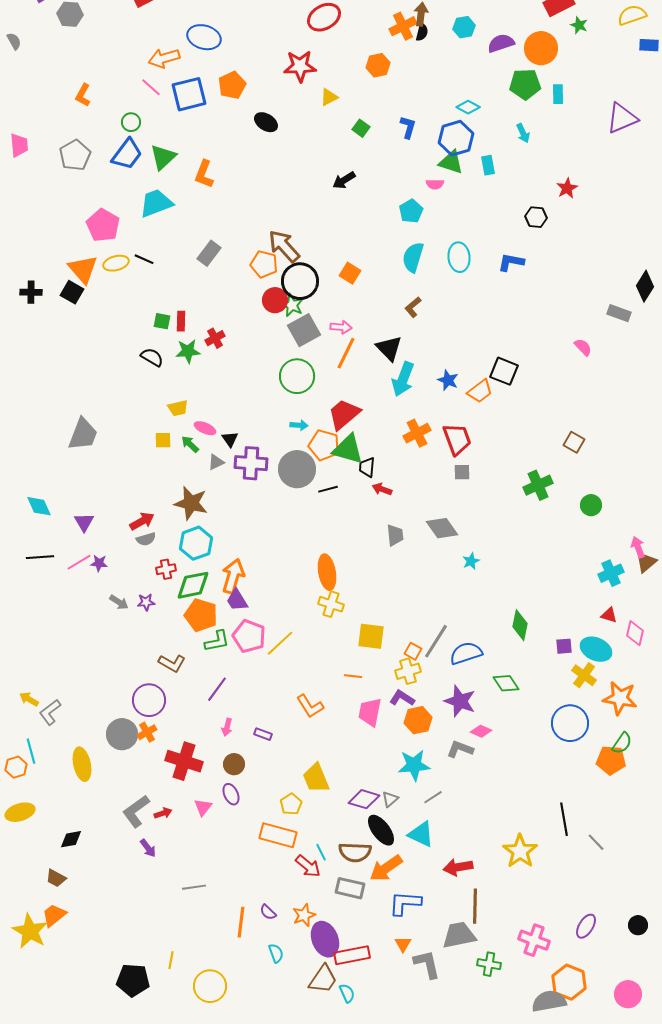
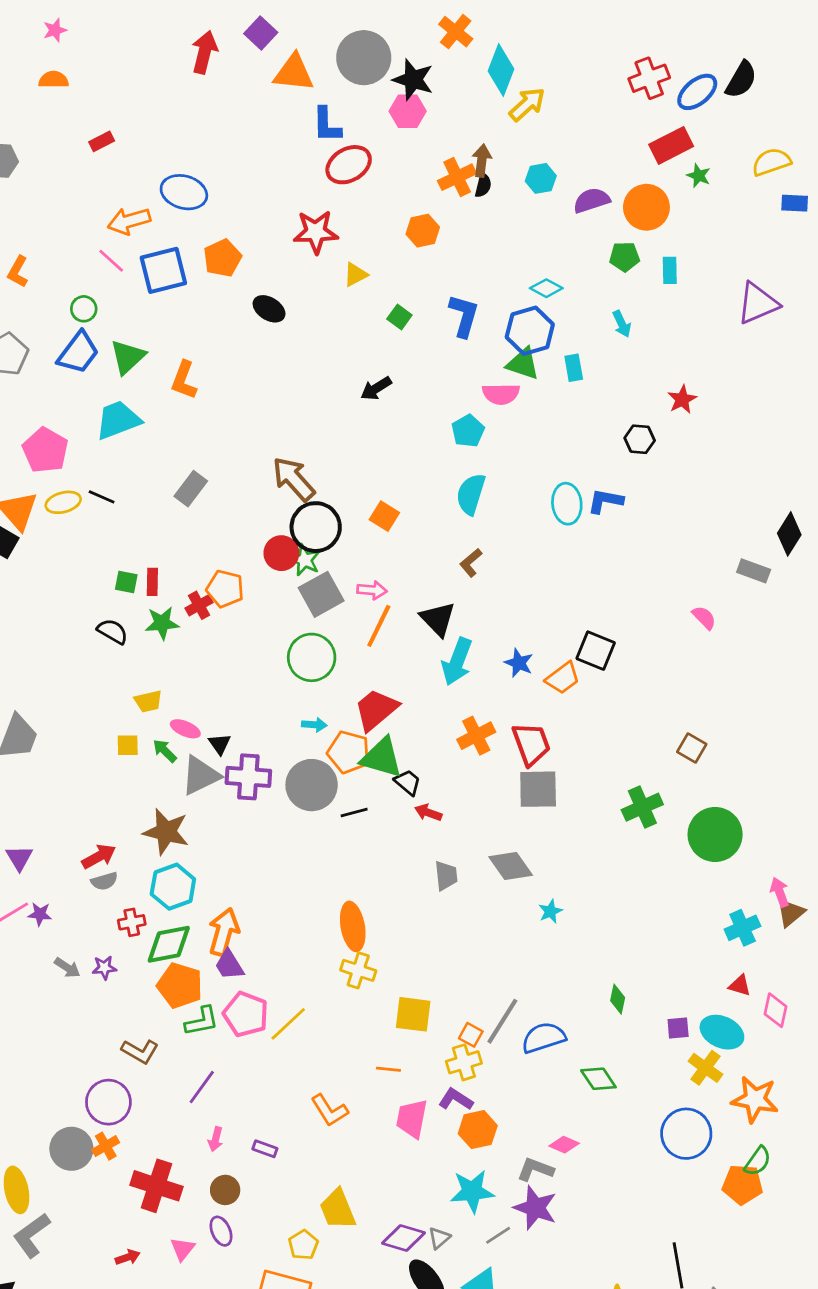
green pentagon: (525, 84) -> (624, 257), size x0.7
blue L-shape: (408, 127) -> (464, 316), size x1.4
pink semicircle: (435, 184) -> (501, 394), size x1.5
cyan ellipse: (459, 257) -> (567, 504), moved
orange pentagon: (264, 264) -> (225, 589), moved
gray triangle: (216, 462) -> (200, 775), size x1.8
black trapezoid: (367, 467) -> (408, 782), turned 125
gray square: (462, 472) -> (538, 789), size x1.8
green circle: (591, 505) -> (715, 834), size x1.8
green diamond: (520, 625) -> (618, 999), size x0.7
purple star: (460, 701) -> (535, 1208), moved
gray L-shape: (136, 811) -> (32, 1235), moved

